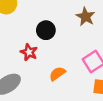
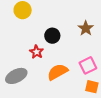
orange semicircle: (57, 74) -> (58, 72), size x1.5

